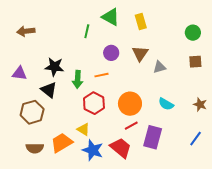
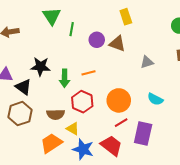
green triangle: (111, 17) -> (52, 16), moved, turned 30
purple circle: (111, 53) -> (97, 40), moved
brown triangle: (140, 53) -> (117, 44), moved, turned -42
black triangle: (49, 90) -> (23, 87), moved
brown semicircle: (35, 148) -> (56, 114), moved

